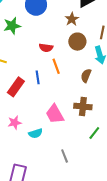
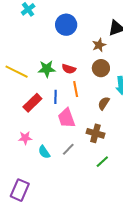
green star: (12, 26) -> (47, 69), moved
pink trapezoid: (55, 114) -> (66, 118), moved
cyan semicircle: (36, 133) -> (44, 152), turned 64
gray line: (65, 156) -> (68, 149), moved, turned 56

